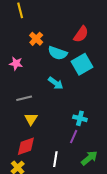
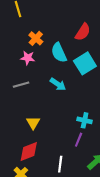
cyan semicircle: (58, 53) -> (59, 53), turned 48
pink star: (16, 63) -> (28, 58), moved
gray line: (24, 98) -> (21, 85), moved

